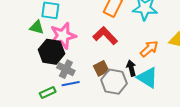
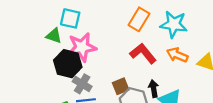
red L-shape: (105, 36) -> (143, 53), moved
orange arrow: (149, 49) -> (177, 55), moved, turned -120

